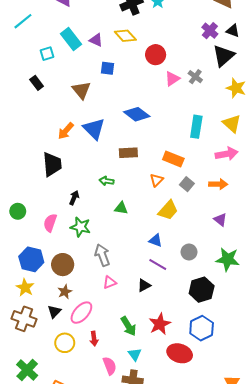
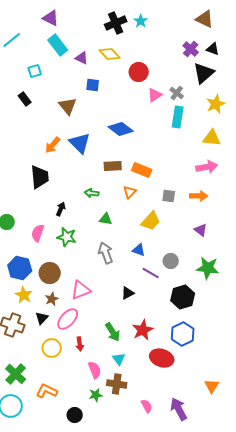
cyan rectangle: (71, 39) -> (58, 45), moved
yellow star: (236, 88) -> (216, 104), turned 30
yellow triangle: (232, 124) -> (212, 138), turned -36
cyan rectangle: (196, 127) -> (178, 117), moved
orange rectangle: (173, 159) -> (142, 170), moved
orange triangle: (157, 180) -> (130, 192), moved
gray square: (187, 184) -> (169, 196), turned -32
gray arrow: (102, 255) -> (106, 253), moved
purple line: (158, 265) -> (151, 273), moved
pink triangle: (110, 282) -> (81, 290), moved, size x1.5
yellow star: (25, 288) -> (24, 295), moved

